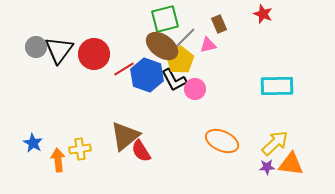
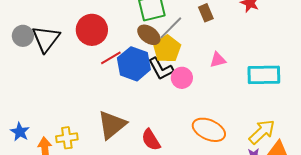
pink triangle: (208, 45) -> (218, 60), moved
brown ellipse: (162, 46) -> (149, 35), size x0.7
red circle: (94, 54) -> (92, 30), moved
red semicircle: (141, 151) -> (151, 140), moved

